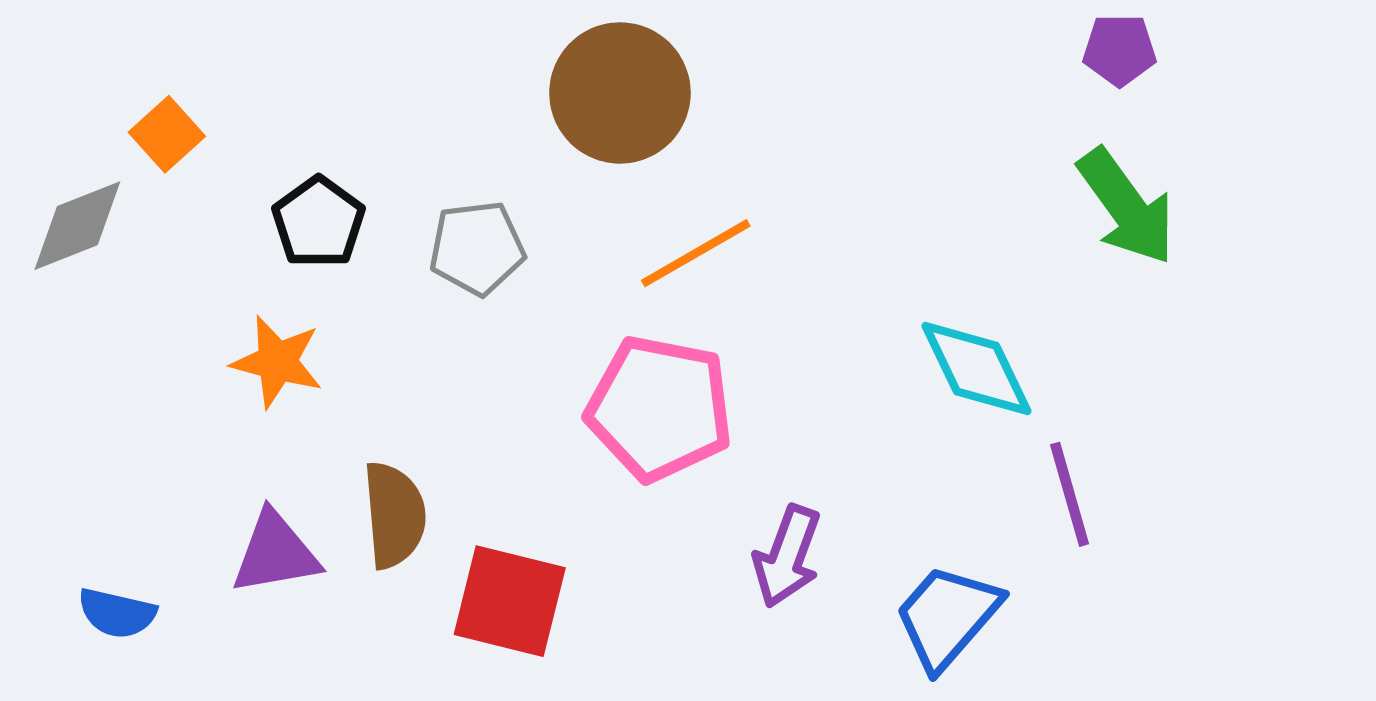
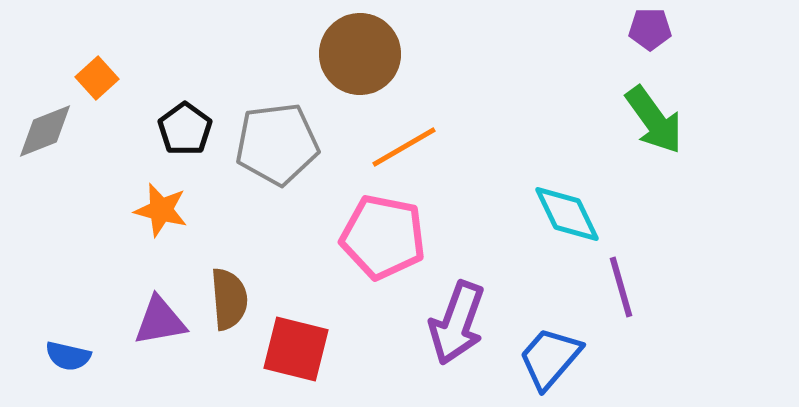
gray pentagon: (477, 248) -> (277, 144), size x1.5
purple arrow: (787, 556) -> (457, 323), size x1.4

